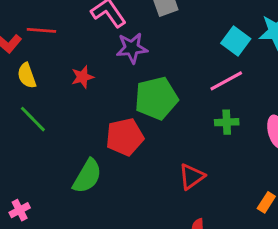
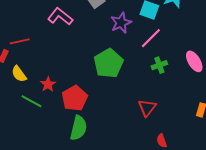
purple star: (132, 48) -> (121, 23), moved
red star: (82, 77) -> (48, 84), moved
red pentagon: (125, 137) -> (75, 98), moved

